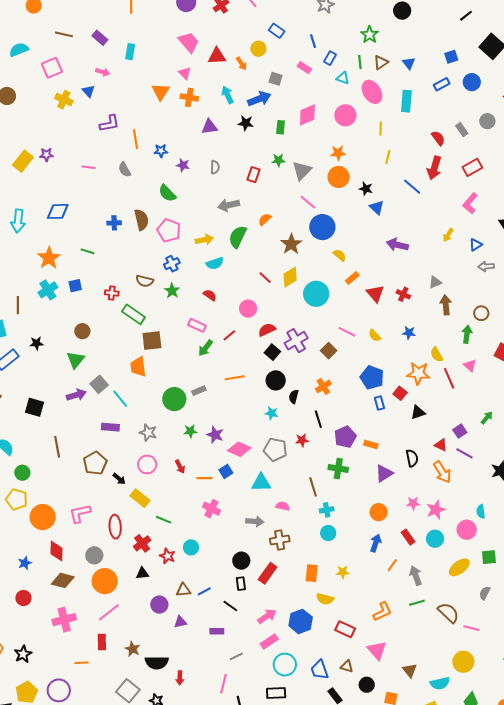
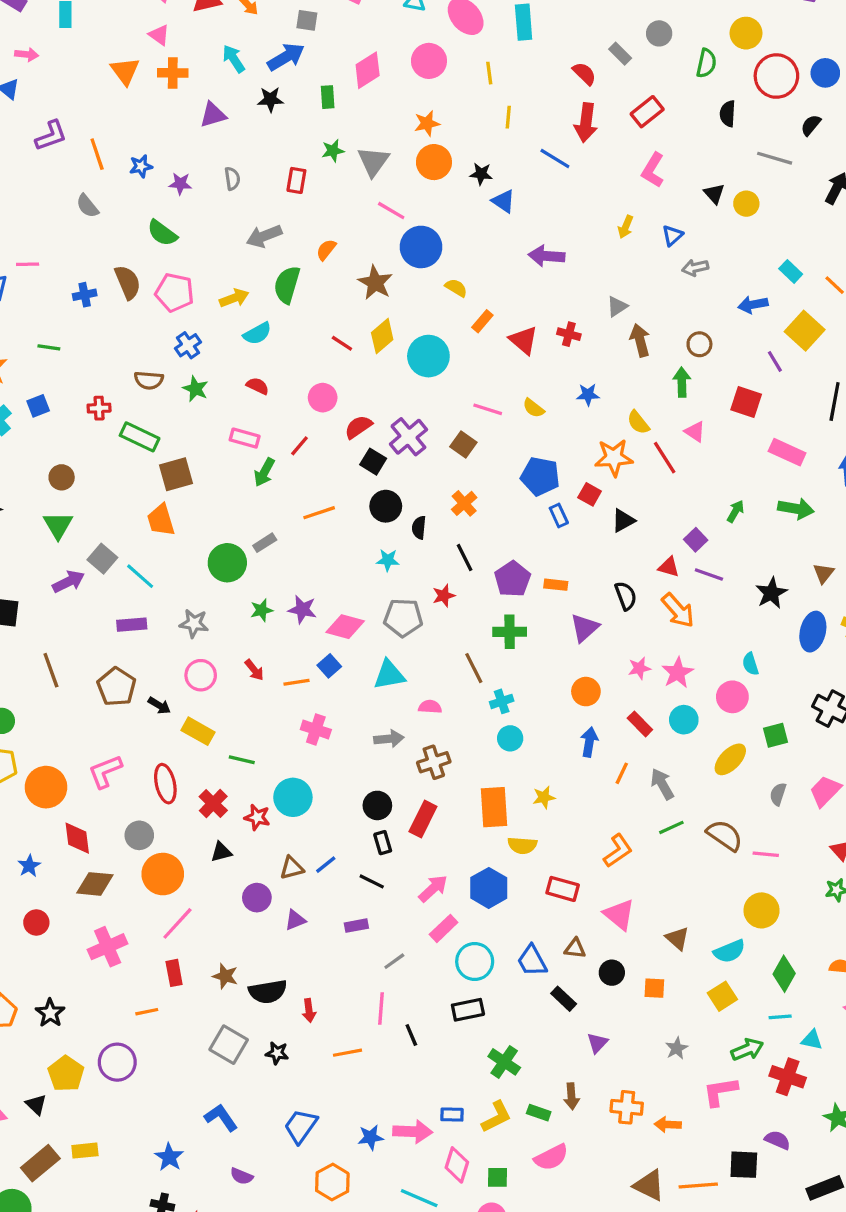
pink line: (89, 167) -> (28, 264), moved
cyan circle: (191, 547) -> (293, 797), size x1.5
orange rectangle: (312, 573) -> (494, 807), size x1.4

